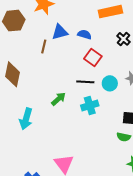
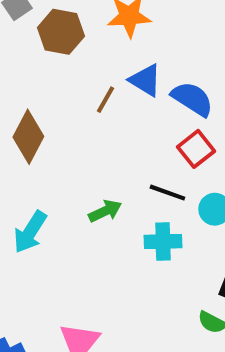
blue triangle: (60, 32) -> (145, 80), turned 30
blue semicircle: (84, 35) -> (192, 99), size x1.5

